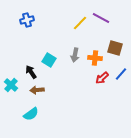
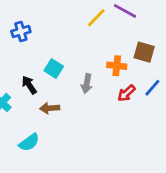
blue cross: (27, 20) -> (21, 32), moved
gray arrow: (75, 55) -> (87, 84), moved
brown arrow: (37, 90) -> (50, 108), moved

